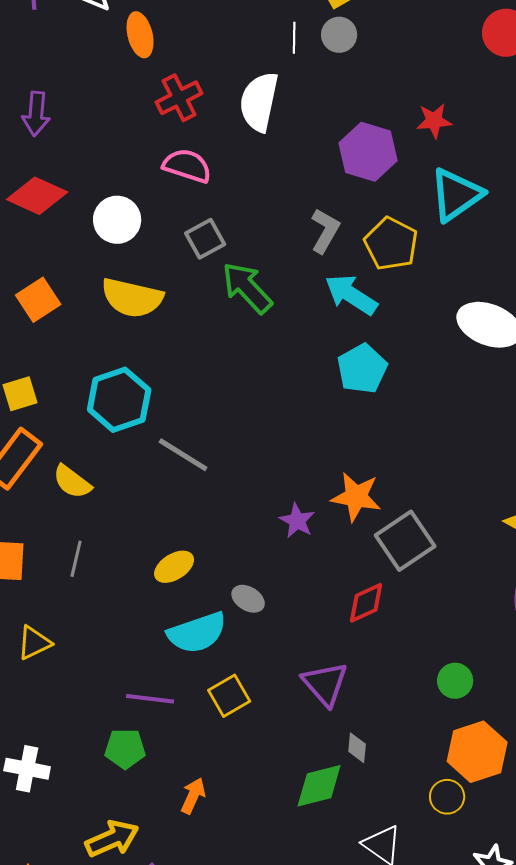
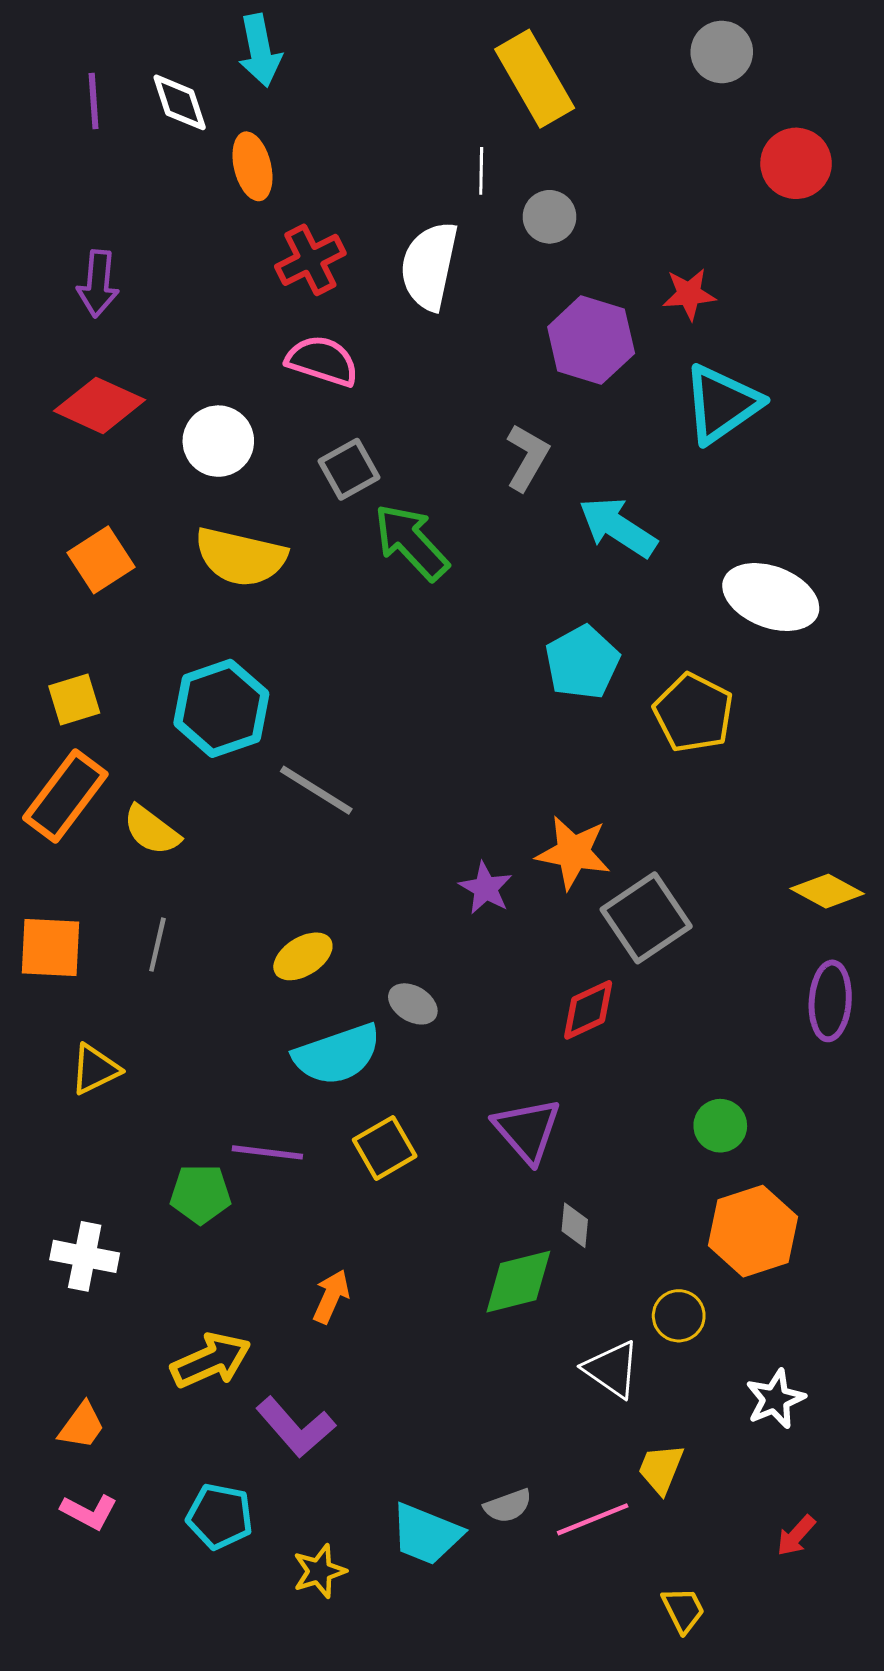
gray circle: (339, 35) -> (549, 217), moved
yellow pentagon: (391, 244) -> (694, 713), moved
cyan arrow: (351, 295) -> (618, 527), moved
green pentagon: (125, 749) -> (200, 1194), moved
yellow circle: (447, 797) -> (679, 1316), moved

